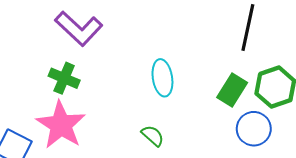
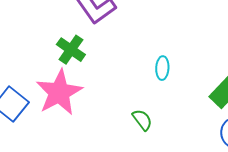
cyan ellipse: (162, 78) -> (162, 68), size x0.7

